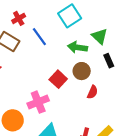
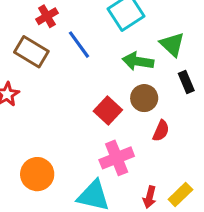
pink cross: (38, 102) -> (117, 158), moved

